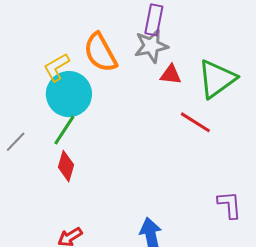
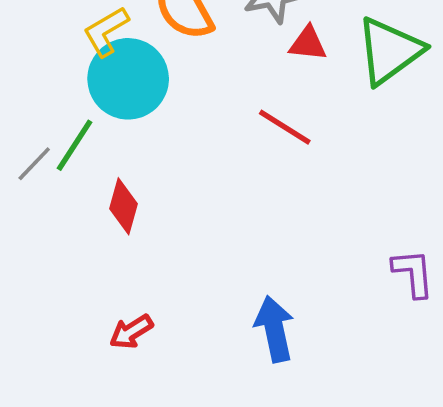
red line: (195, 122) -> (285, 127), moved
green line: (64, 130) -> (75, 145), moved

